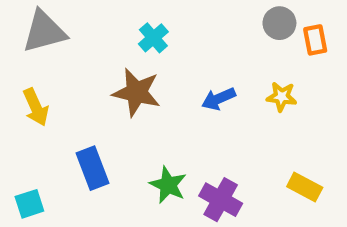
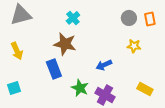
gray circle: (279, 23) -> (129, 18), moved
blue arrow: (219, 99) -> (104, 65), moved
blue rectangle: (92, 168) -> (54, 69), moved
cyan square: (29, 204) -> (14, 88), moved

